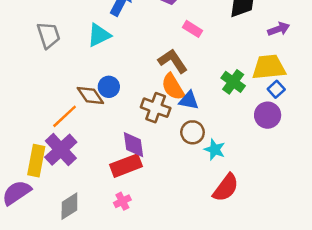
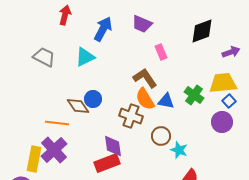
pink rectangle: (193, 29) -> (161, 52), turned 35
gray trapezoid: (49, 35) -> (44, 57), turned -45
blue triangle: (189, 100) -> (166, 101), moved
orange line: (65, 116) -> (57, 123), turned 50

